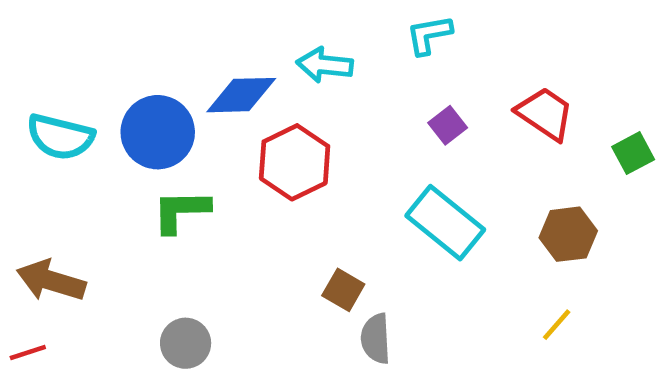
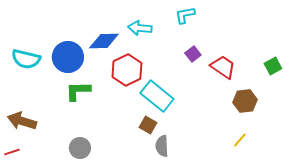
red trapezoid: (545, 114) -> (223, 67), moved
cyan rectangle: (445, 223) -> (157, 96), moved

